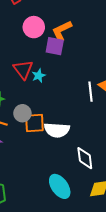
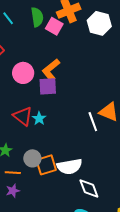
white diamond: (85, 158) -> (89, 188), moved

